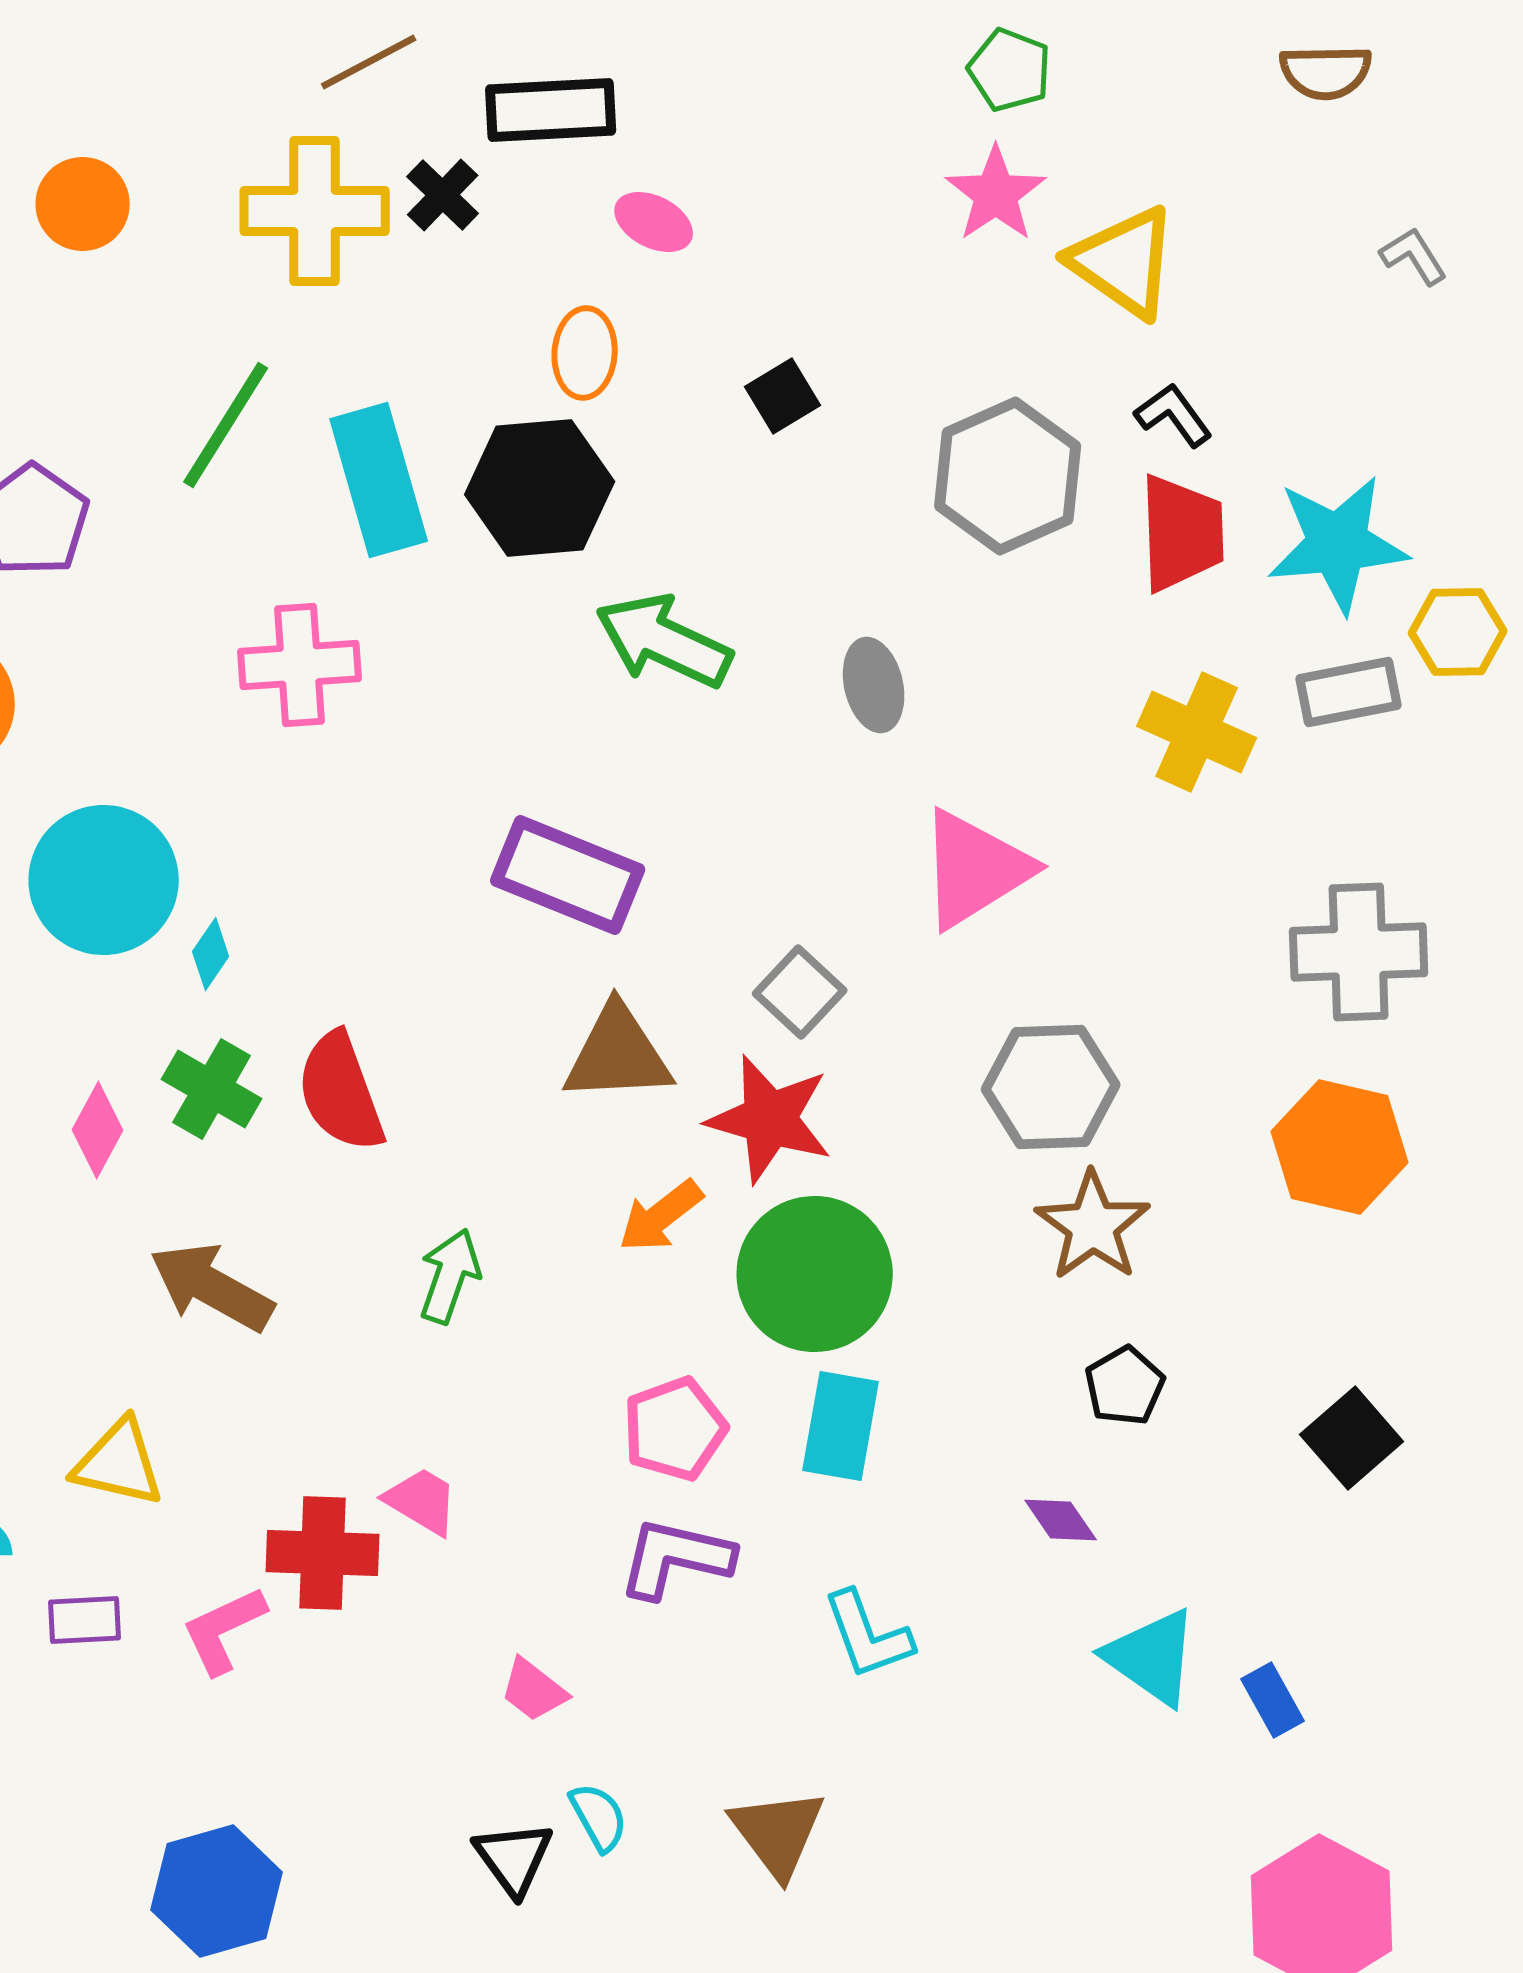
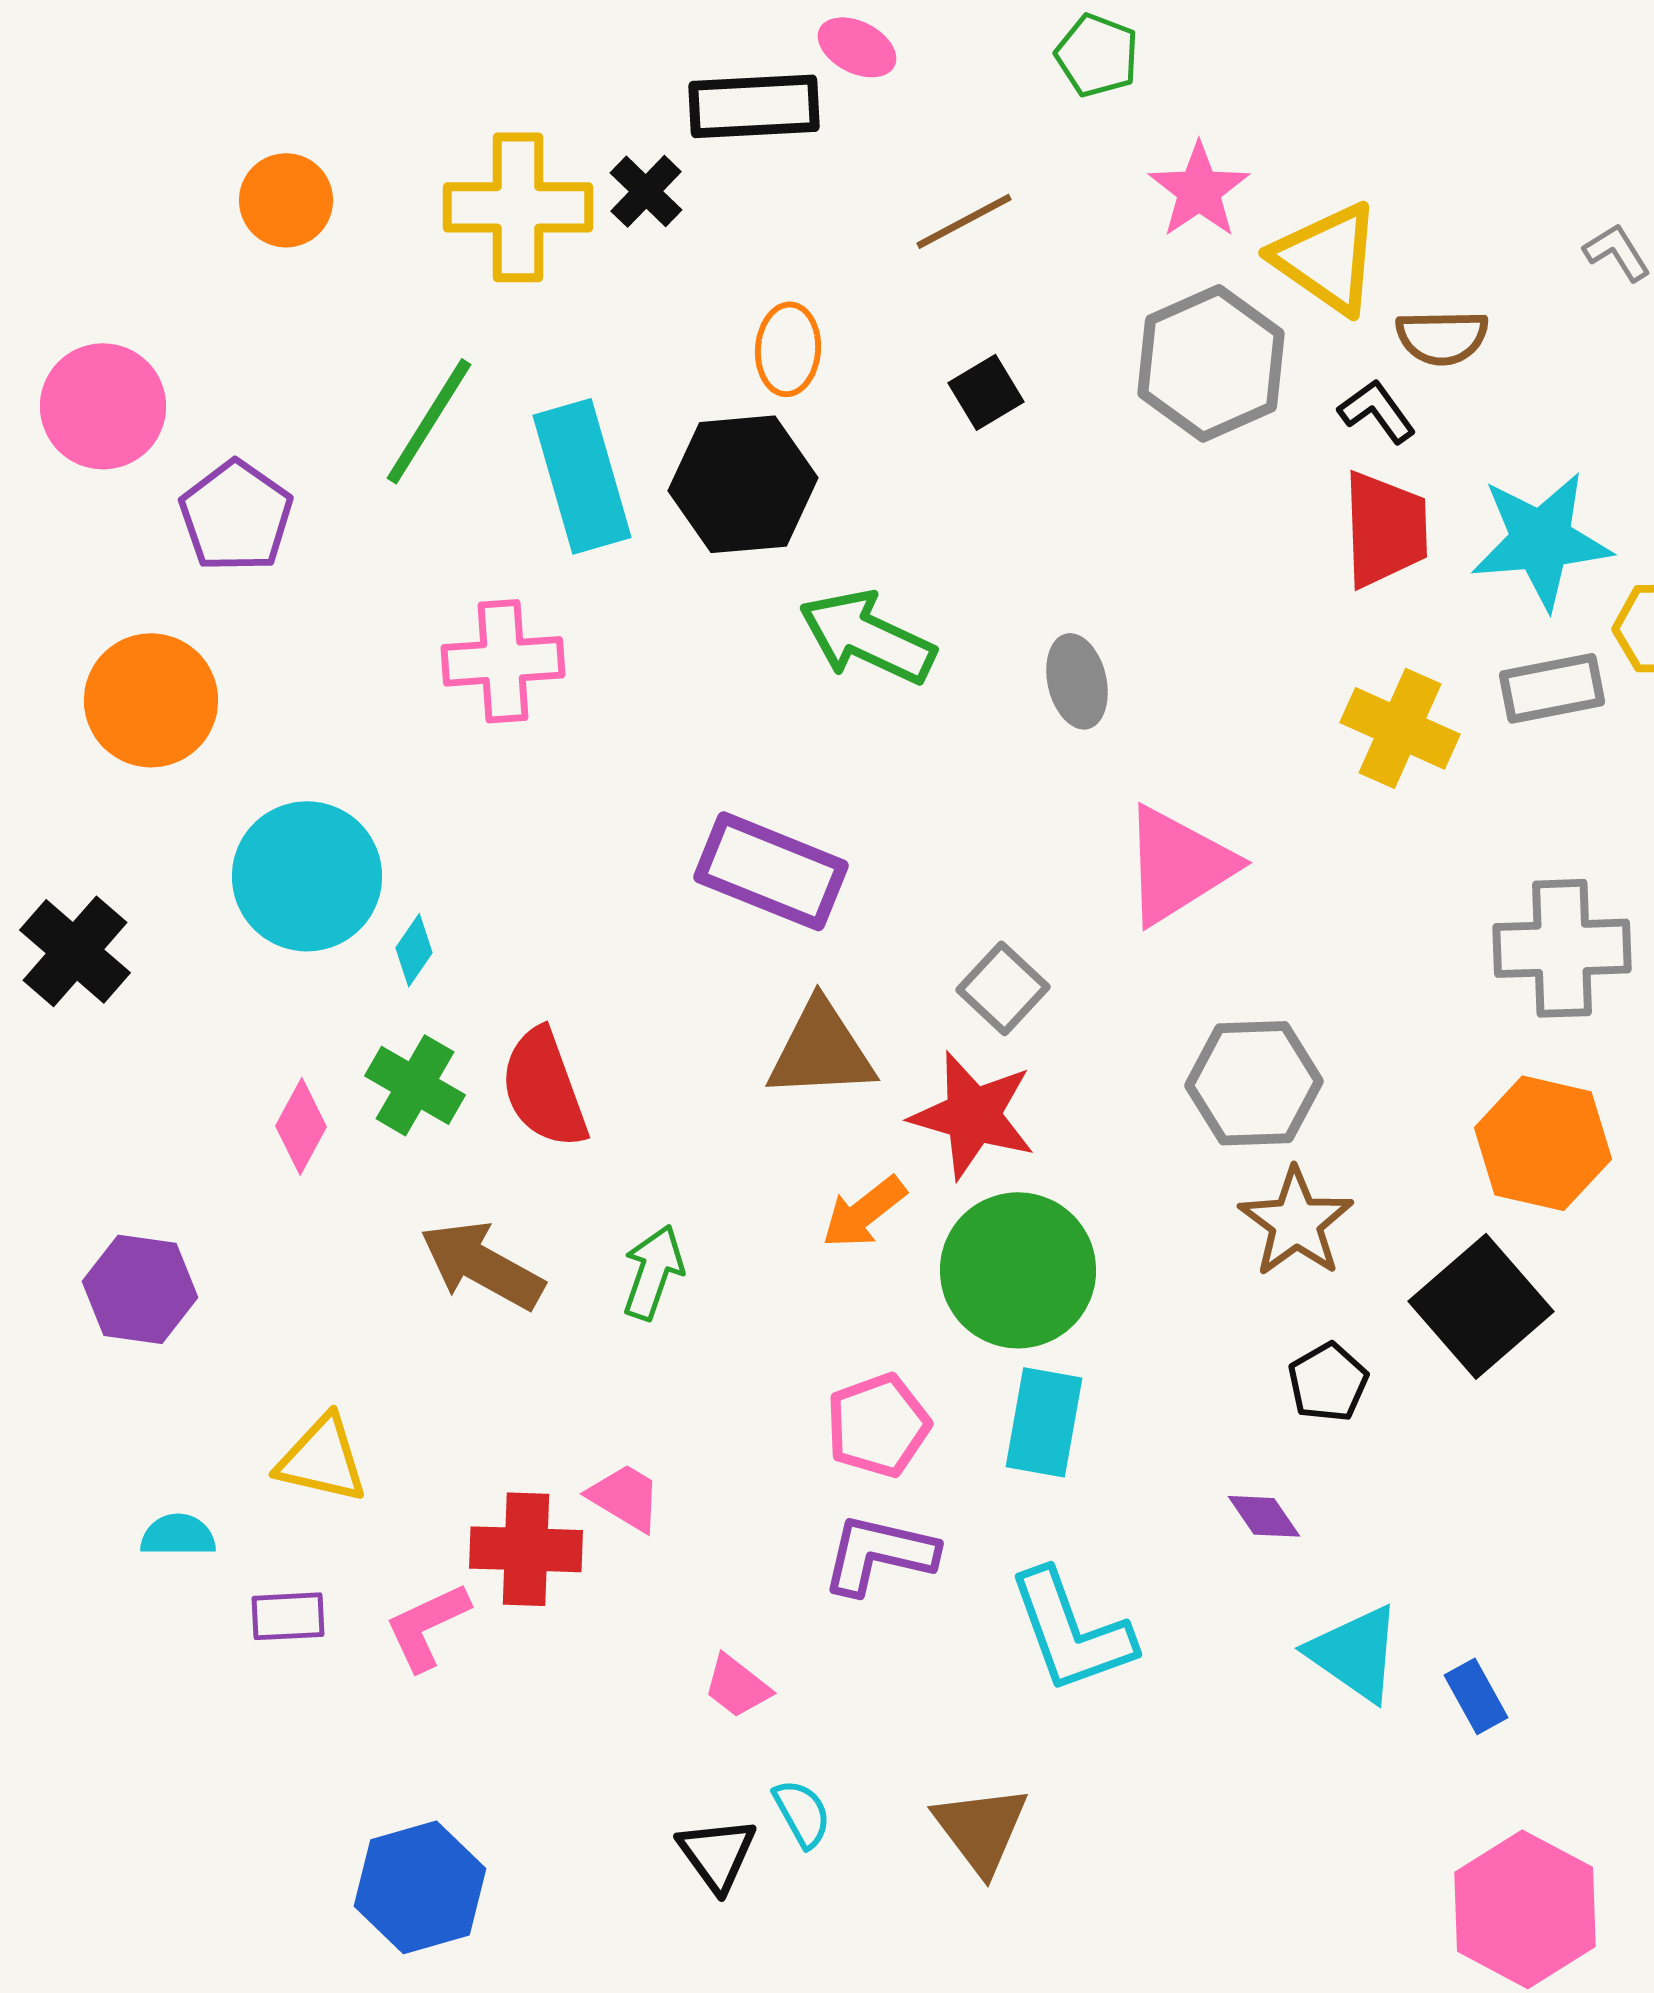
brown line: (369, 62) -> (964, 221), moved
green pentagon: (1010, 70) -> (1097, 55), moved
brown semicircle: (1326, 72) -> (1442, 337), moved
pink ellipse: (654, 222) -> (857, 47), moved
gray hexagon: (1008, 476) -> (1211, 363), moved
brown arrow: (212, 1287) -> (482, 1265), moved
black square: (1352, 1438) -> (1481, 1306), moved, size x1.4
cyan L-shape: (868, 1635) -> (1071, 1631), size x1.4

